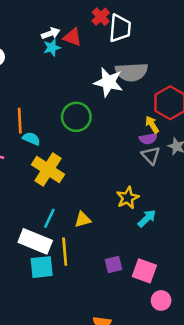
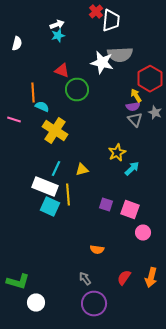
red triangle: (72, 37) -> (62, 70), moved
purple square: (114, 265) -> (106, 204), turned 32
cyan square: (42, 267) -> (50, 206), turned 30

